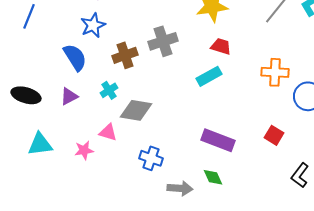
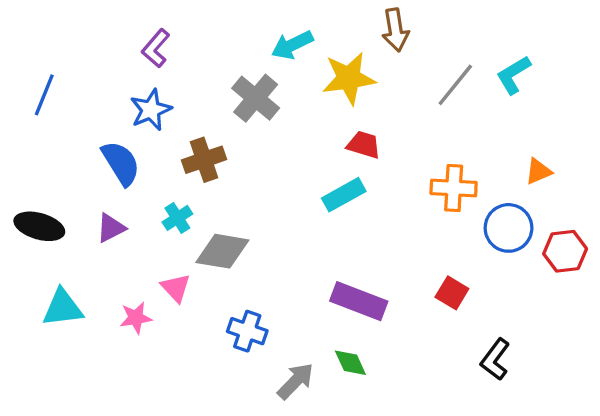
gray cross: (163, 41) -> (256, 98), moved, turned -32
pink triangle: (108, 132) -> (176, 288), turned 30
gray arrow: (180, 188) -> (296, 381), turned -50

